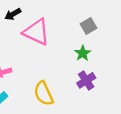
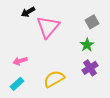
pink triangle: (36, 32) -> (48, 27), turned 45
yellow semicircle: (44, 93) -> (54, 79), turned 85

